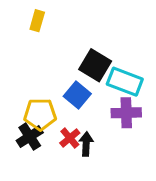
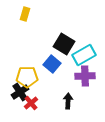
cyan rectangle: (125, 82) -> (84, 55), turned -50
red cross: (70, 138) -> (31, 103), moved
black arrow: (86, 144) -> (68, 101), moved

